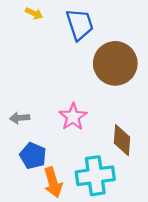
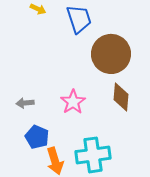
brown diamond: (122, 140) -> (121, 97), moved

